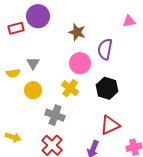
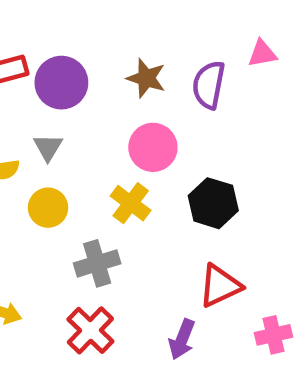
purple circle: (38, 16) -> (61, 83), moved
purple semicircle: (105, 49) -> (209, 85), moved
gray cross: (55, 115) -> (97, 263), turned -36

